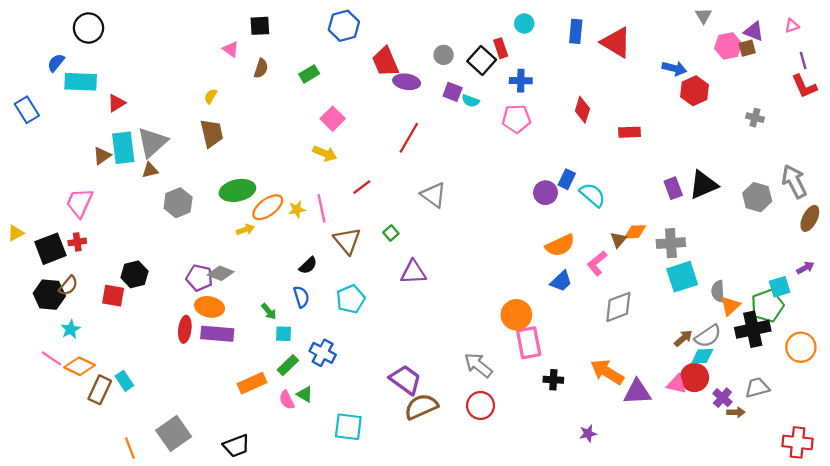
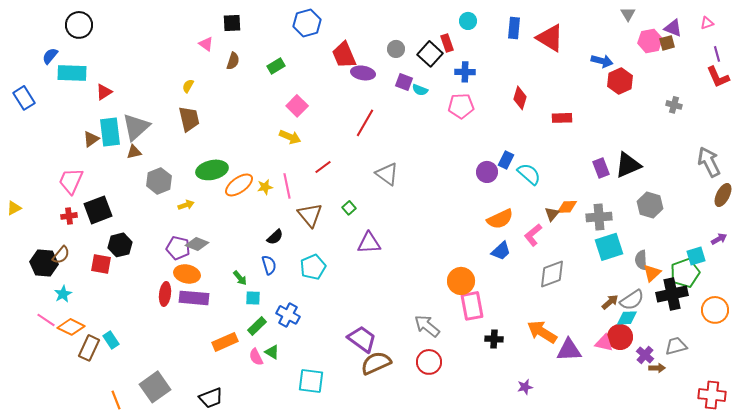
gray hexagon: (757, 197) -> (650, 205), moved
yellow arrow: (245, 230) -> (186, 205), moved
black square: (50, 249) -> (98, 210), moved

